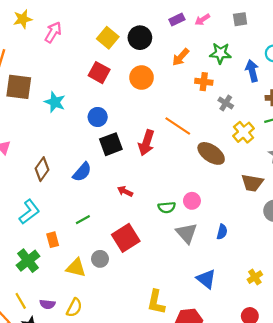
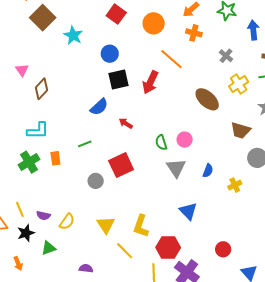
orange cross: (204, 82) -> (194, 33), moved
brown square: (19, 87) -> (43, 18), turned 30
orange line: (178, 126) -> (172, 59), moved
brown diamond: (42, 169) -> (41, 89), moved
blue semicircle: (82, 172) -> (99, 107), moved
green semicircle: (167, 207) -> (161, 142), turned 70
cyan L-shape: (29, 212) -> (38, 131), turned 30
green cross: (28, 261) -> (29, 162), moved
yellow triangle: (76, 268) -> (106, 225), moved, turned 36
yellow cross: (255, 277) -> (235, 185), moved

